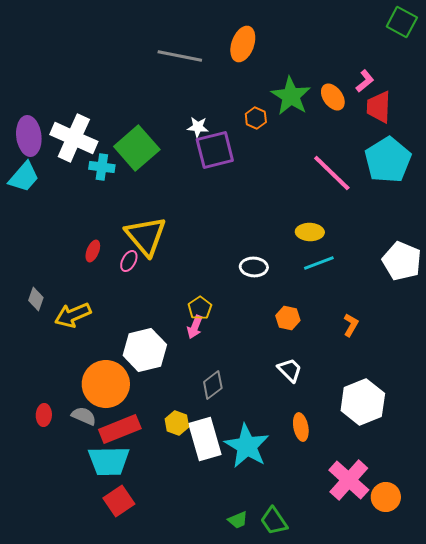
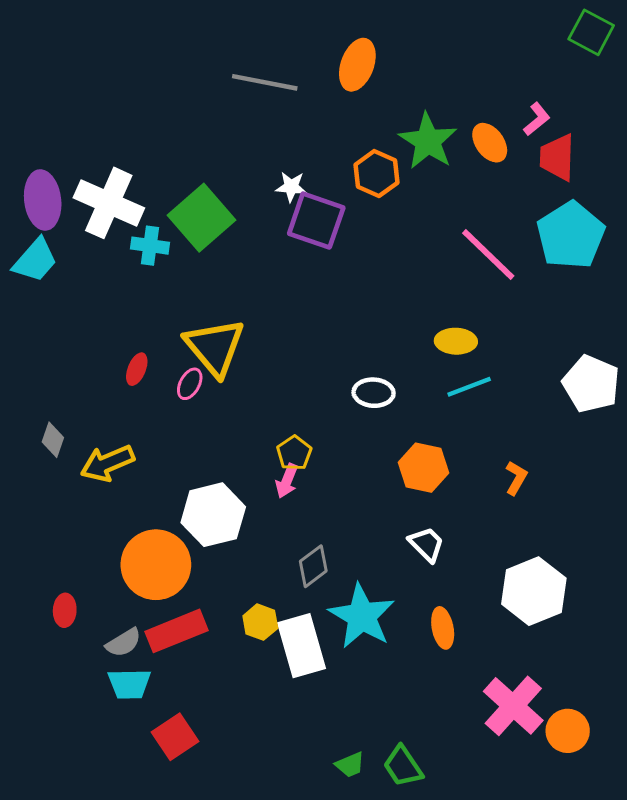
orange hexagon: (256, 118) -> (376, 174), size x1.4
purple square: (215, 150) -> (316, 221), turned 33
orange hexagon: (288, 318) -> (424, 468), size x1.4
gray semicircle: (84, 416) -> (124, 643), moved, turned 125
cyan star: (247, 446) -> (362, 616), moved
cyan trapezoid: (109, 461) -> (129, 684), moved, size x0.7

